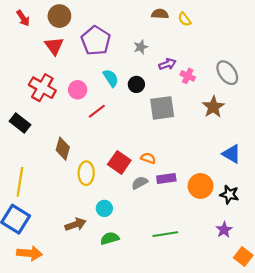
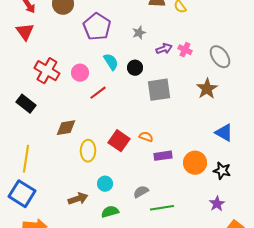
red triangle: (54, 46) -> (25, 32), moved
pink cross: (188, 76) -> (185, 50), moved
brown diamond: (63, 149) -> (66, 128), turned 65
gray semicircle: (140, 183) -> (141, 192), moved

